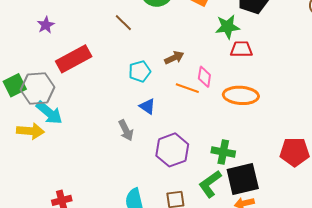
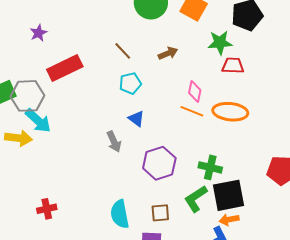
brown line: (123, 23) -> (123, 51), moved
brown arrow: (174, 58) -> (168, 53), moved
orange line: (187, 88) -> (192, 111), moved

